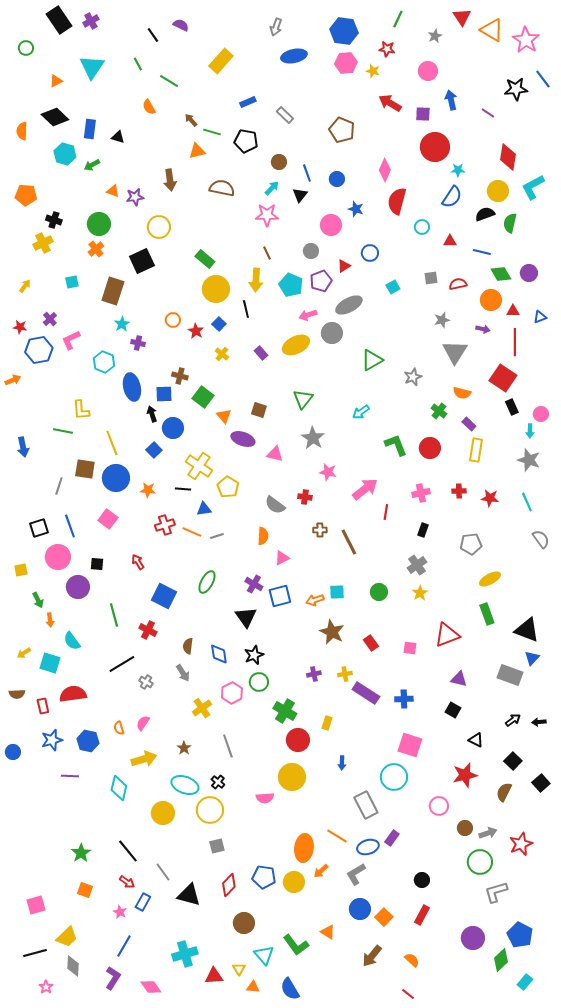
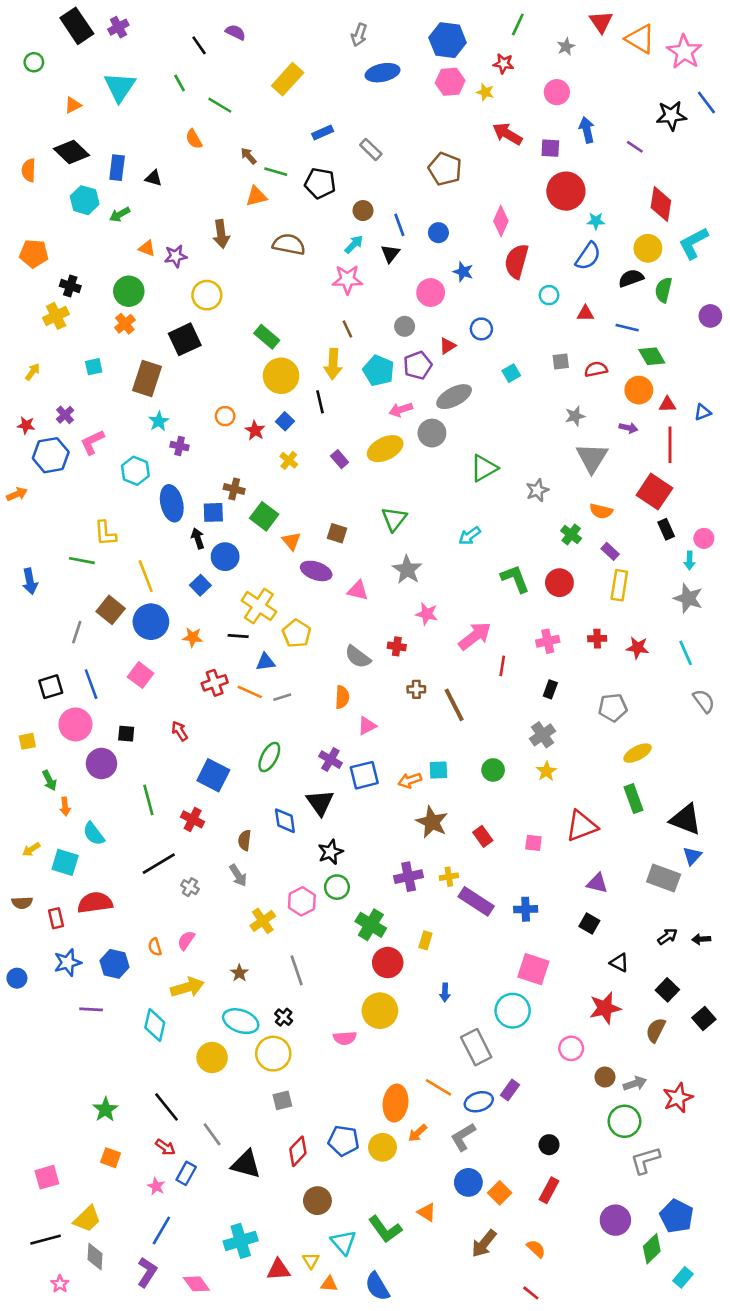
purple circle: (529, 273) -> (710, 316), moved
brown square: (85, 469) -> (111, 610), turned 30
blue diamond: (219, 654) -> (285, 821), moved
purple cross: (314, 674) -> (409, 877), size x1.5

